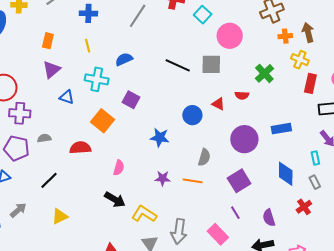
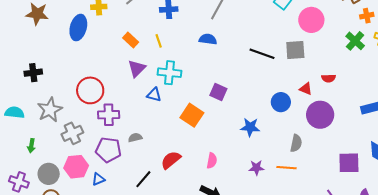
orange rectangle: (48, 41) -> (131, 40), turned -56
yellow line: (88, 46) -> (159, 41), moved
blue semicircle: (124, 59) -> (208, 39), moved, turned 36
green cross: (264, 73) -> (355, 41), moved
cyan cross: (97, 79) -> (170, 73), moved
purple circle: (244, 139) -> (320, 115), moved
red semicircle: (80, 148) -> (171, 160), moved, turned -30
purple square: (239, 181) -> (349, 163), moved, turned 35

